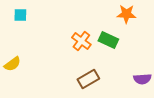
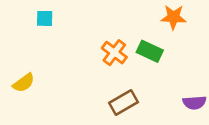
cyan square: (20, 15) -> (45, 18), moved

